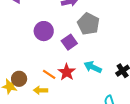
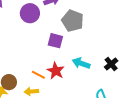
purple circle: (44, 31) -> (30, 13), moved
purple square: (69, 42) -> (55, 41), turned -35

